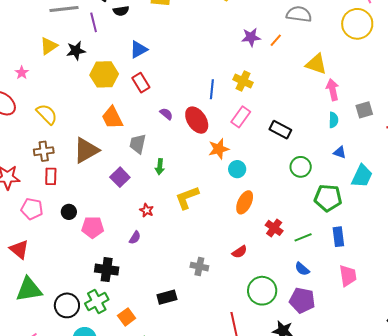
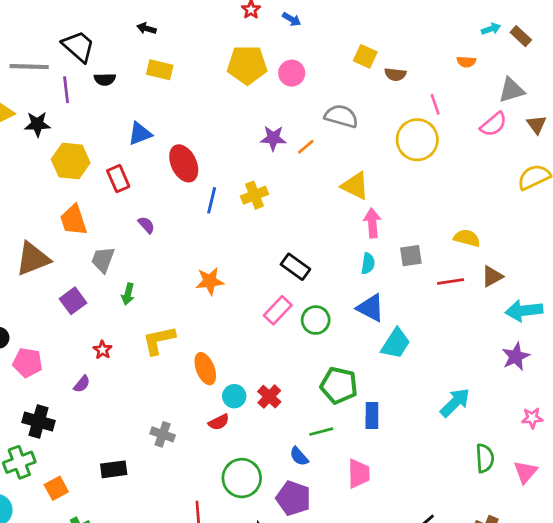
blue triangle: (139, 50) -> (140, 134), moved
yellow cross: (243, 81) -> (255, 195), turned 36
pink rectangle: (241, 117) -> (278, 310), moved
red ellipse: (197, 120) -> (184, 163), moved
blue triangle: (340, 152) -> (370, 308), size x1.6
cyan circle: (237, 169) -> (234, 396), moved
green pentagon: (328, 198) -> (339, 385), moved
orange ellipse: (245, 202) -> (205, 369), moved, turned -55
green line: (303, 237) -> (321, 432), moved
blue rectangle: (338, 237) -> (372, 415), moved

